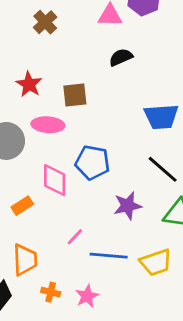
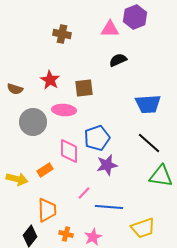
brown cross: (45, 22) -> (62, 34), turned -36
blue pentagon: (92, 163) -> (97, 138), turned -30
purple star: (128, 206) -> (107, 165), moved
yellow trapezoid: (156, 262) -> (143, 228), moved

